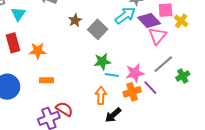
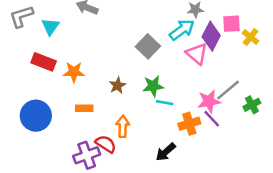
brown star: (75, 20) -> (117, 85), moved
purple diamond: (149, 20) -> (211, 36), turned 70
pink triangle: (157, 36) -> (197, 54), moved, turned -30
red rectangle: (13, 43) -> (44, 62), turned -54
pink star: (135, 73) -> (209, 101), moved
orange arrow: (101, 96) -> (123, 126), moved

